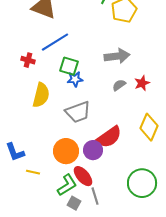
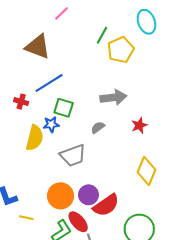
blue star: (75, 79) -> (51, 124), moved
gray semicircle: (119, 85) -> (98, 127), moved
red semicircle: (109, 137) -> (106, 205), moved

